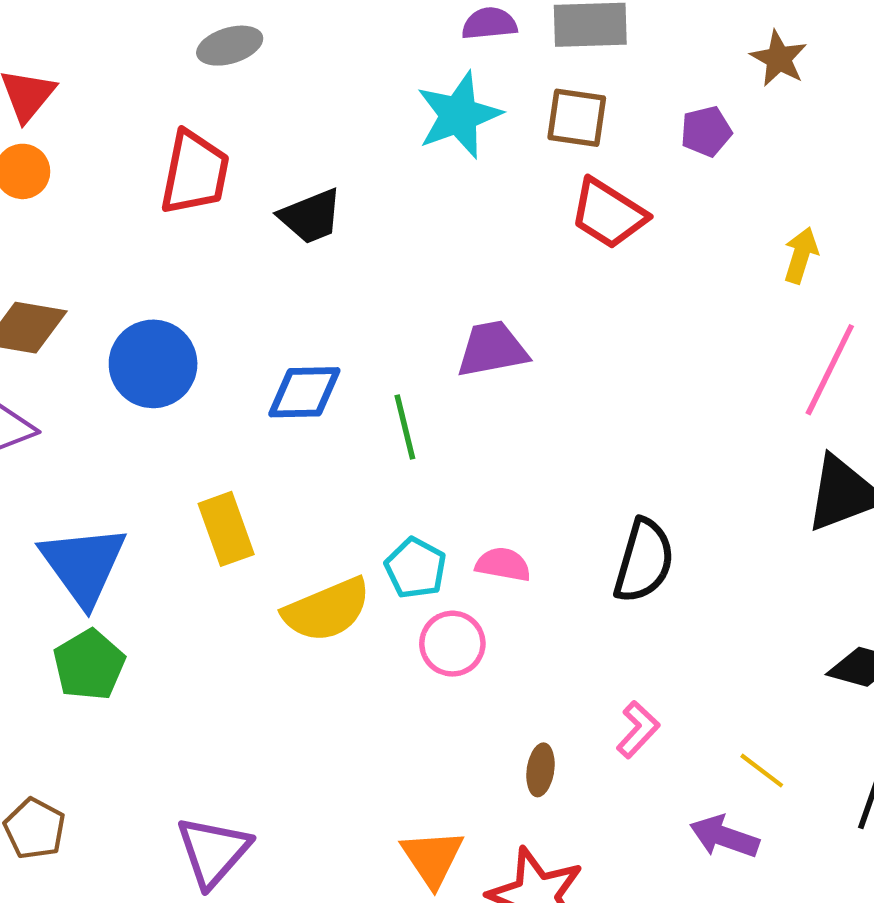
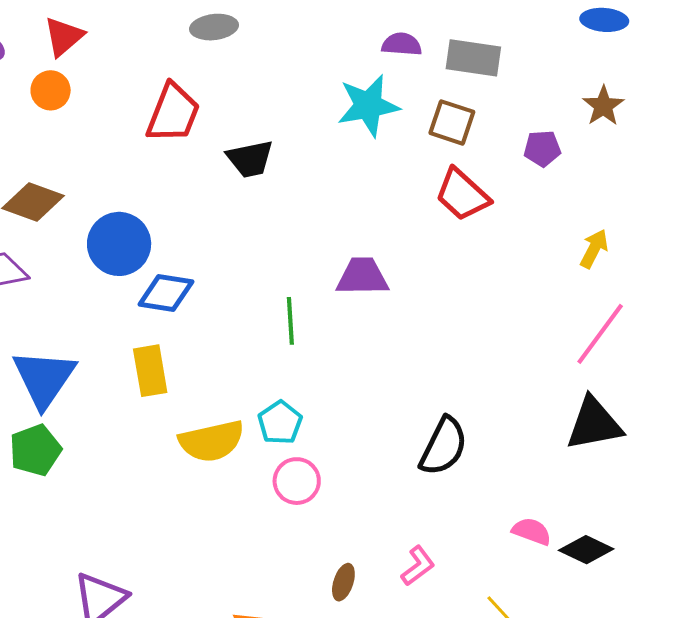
blue diamond: (304, 392) -> (166, 293), moved
pink semicircle: (503, 564) -> (532, 531), moved

